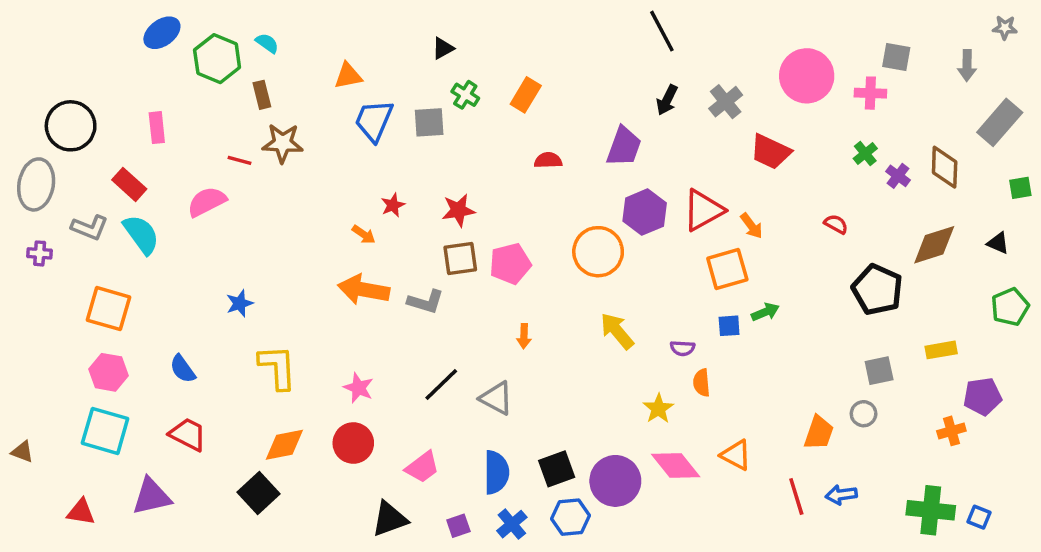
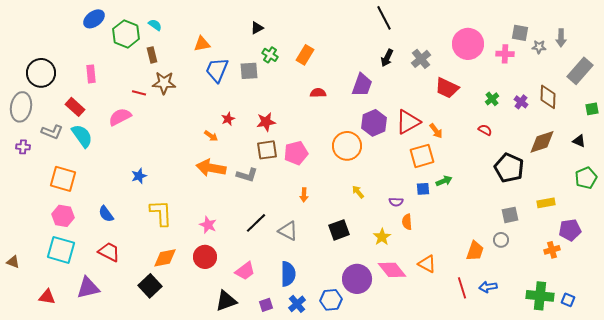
gray star: (1005, 28) -> (539, 47), moved
green cross: (865, 153) -> (492, 99), moved
yellow arrow: (617, 331) -> (358, 192), size x0.6
black square: (557, 469) -> (339, 230), moved

